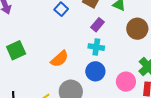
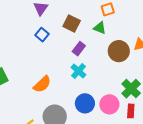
cyan cross: (96, 47) -> (78, 71), turned 35
blue circle: (95, 71) -> (85, 103), moved

